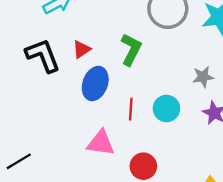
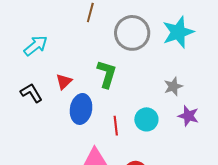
black L-shape: (43, 55) -> (31, 93), size x0.7

